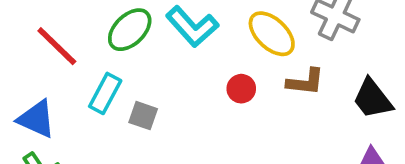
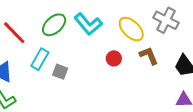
brown L-shape: (305, 82) -> (149, 56), turned -120

